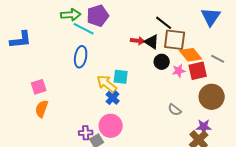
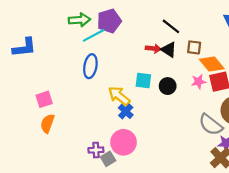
black line: (164, 23) -> (171, 26), moved
cyan line: (84, 29) -> (94, 35), turned -55
brown square: (175, 40) -> (194, 47), size x0.6
black circle: (162, 62) -> (168, 86), moved
cyan square: (121, 77) -> (143, 81), moved
gray semicircle: (175, 110) -> (211, 125), moved, size x1.6

